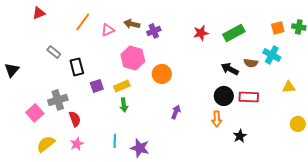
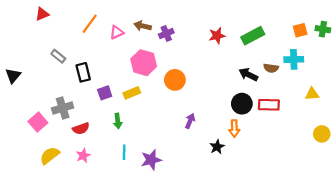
cyan cross: (272, 55) -> (294, 59), turned -30
green arrow: (124, 105) -> (118, 121), moved
red semicircle: (75, 119) -> (81, 129), turned 91
black star: (240, 136) -> (217, 147), moved
purple star: (140, 148) -> (151, 160), turned -30

